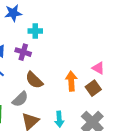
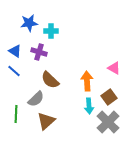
blue star: (13, 13) -> (29, 23), moved
brown square: (93, 88) -> (109, 97), moved
cyan arrow: (59, 119) -> (89, 106), moved

